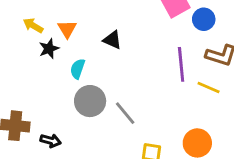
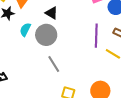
gray circle: (90, 101) -> (46, 35), moved

